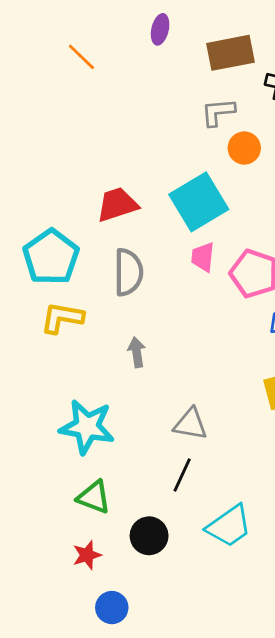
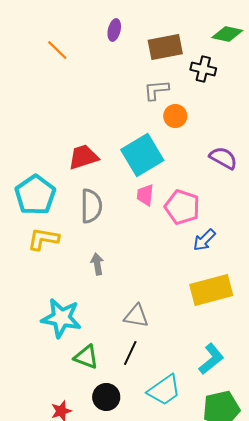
green triangle: (94, 497) -> (86, 357), moved

